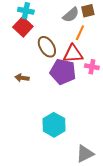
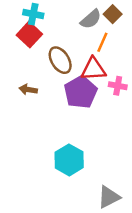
brown square: (88, 11) -> (113, 14), turned -32
purple pentagon: (63, 72) -> (81, 92), turned 30
brown arrow: (22, 78) -> (28, 90), moved

